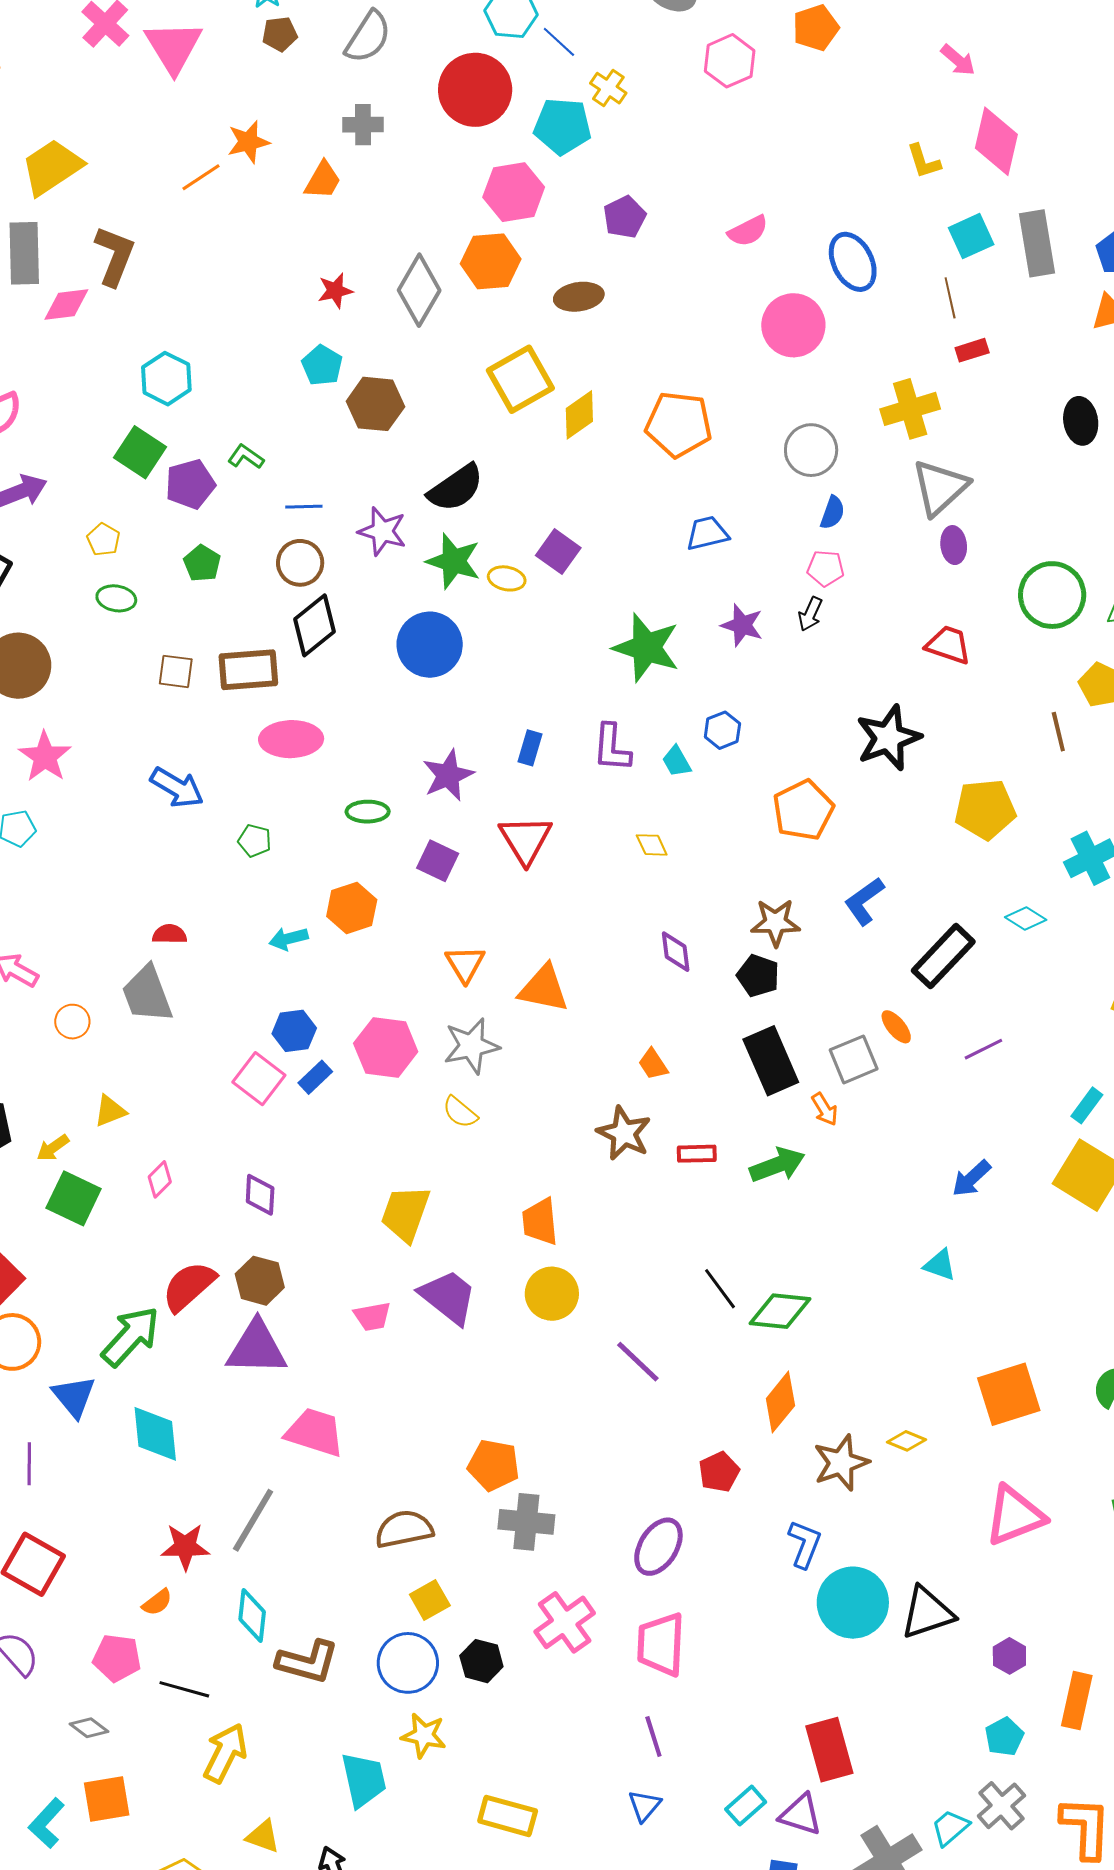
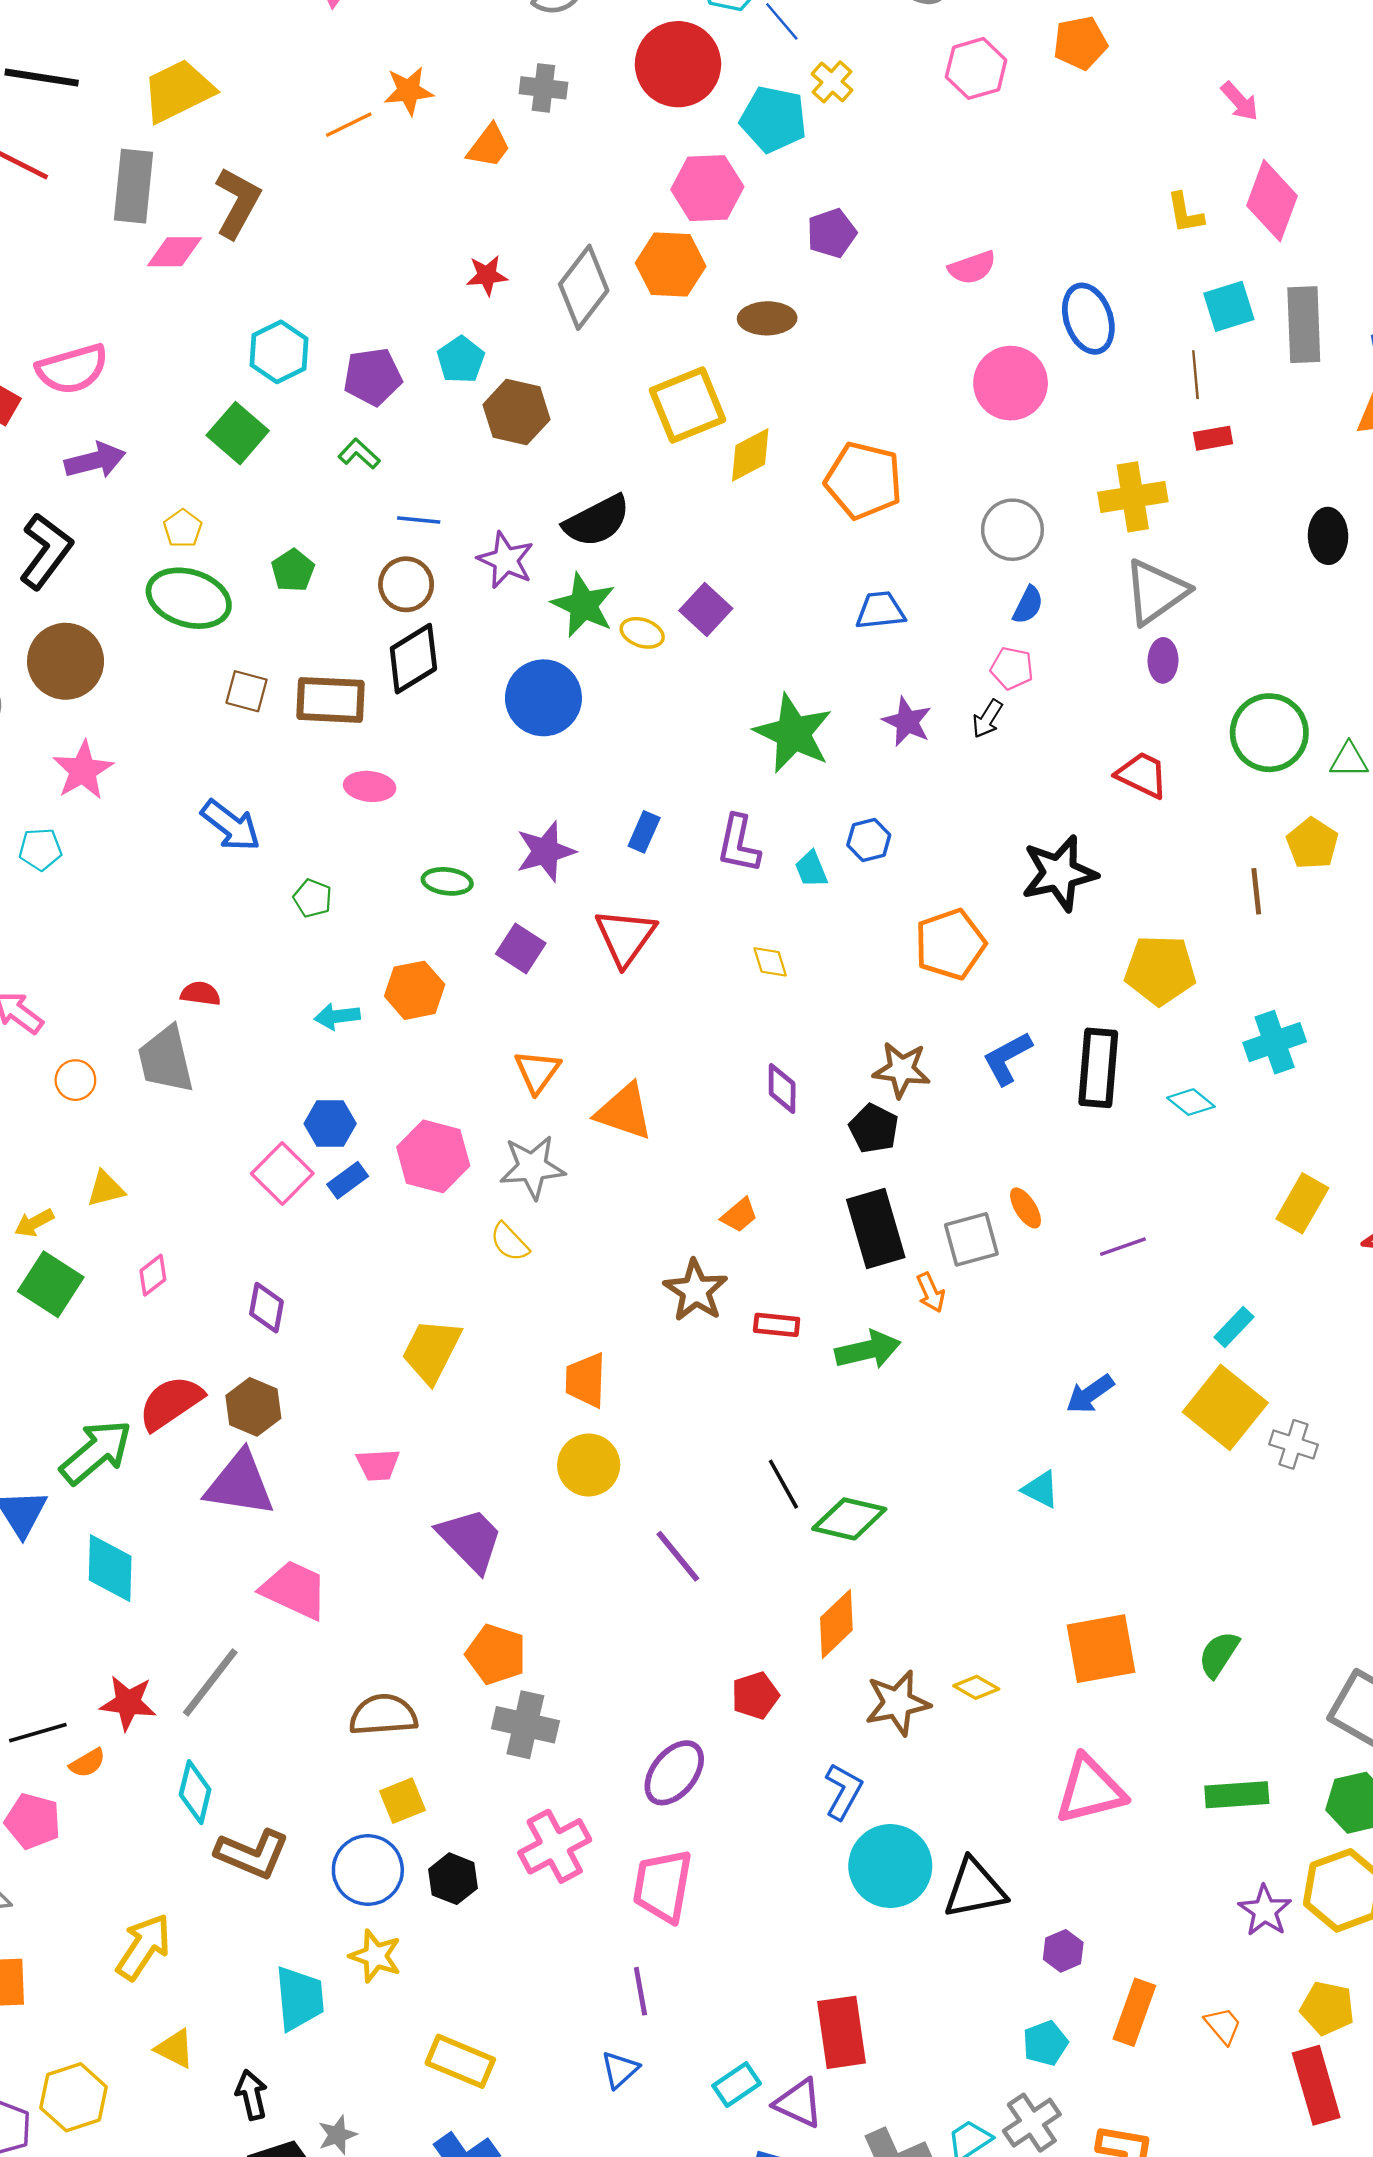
purple pentagon: (190, 484) -> (373, 377), moved
green ellipse: (116, 598) -> (189, 598), size x1.8
pink ellipse: (291, 739) -> (370, 786), size x0.7
black rectangle: (943, 956) -> (1098, 1068), moved, turned -46
orange trapezoid: (653, 1064) -> (739, 1215), turned -104
purple trapezoid: (448, 1297) -> (470, 1540), moved
black line: (184, 1689) -> (38, 1733), moved, turned -39

